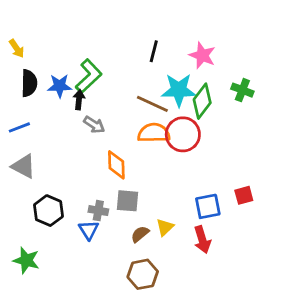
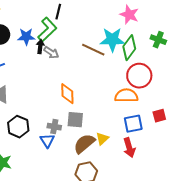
black line: (154, 51) -> (58, 12), moved
gray arrow: (94, 125) -> (51, 53), moved
orange semicircle: (154, 133) -> (126, 96), moved
red circle: (183, 134) -> (139, 76), moved
brown semicircle: (140, 234) -> (84, 144), size x1.6

